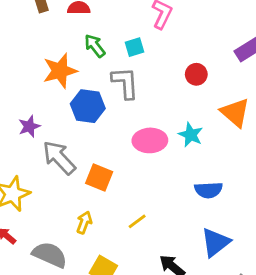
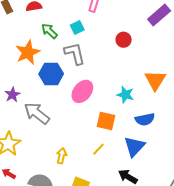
orange triangle: (235, 113) -> (155, 80), moved, turned 30
cyan star: (191, 135) -> (125, 95), moved
pink ellipse: (150, 140) -> (82, 91), moved, turned -40
orange square: (99, 178) -> (106, 121), moved
blue triangle: (215, 242) -> (134, 147), moved

